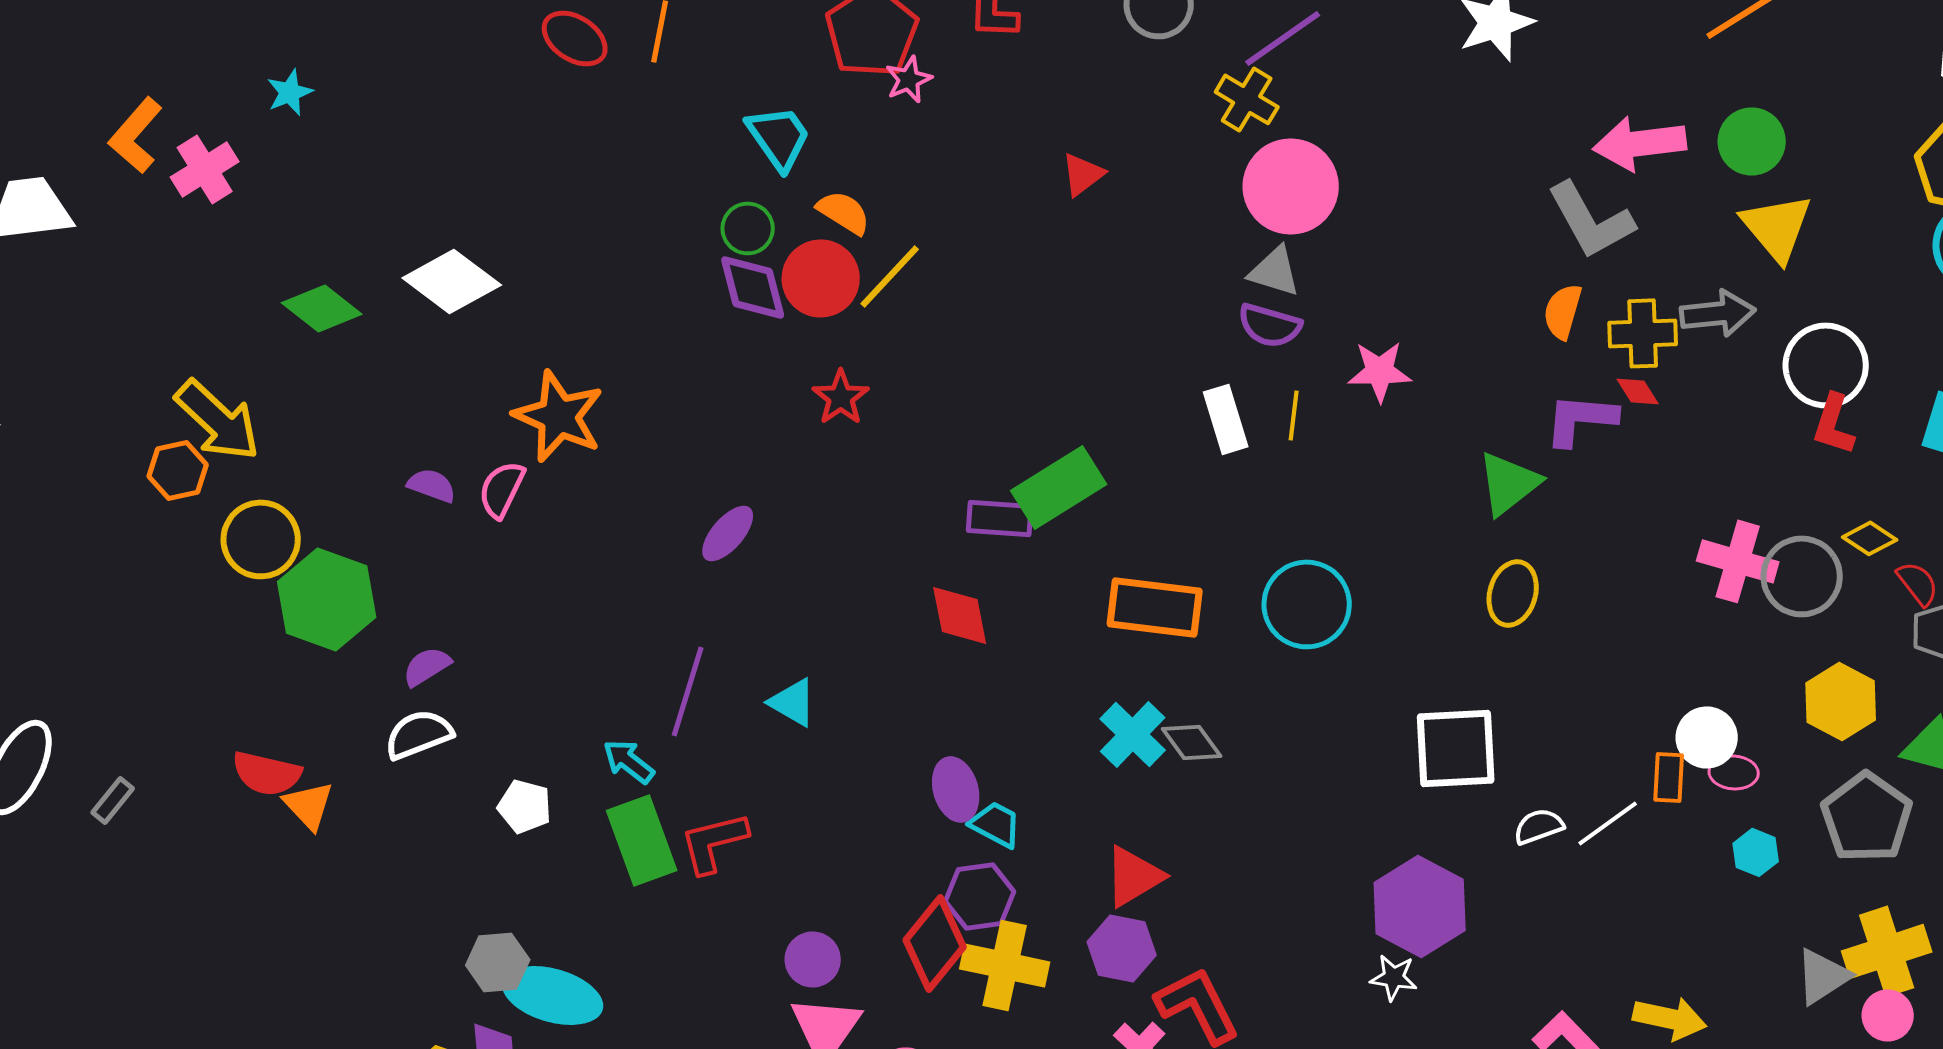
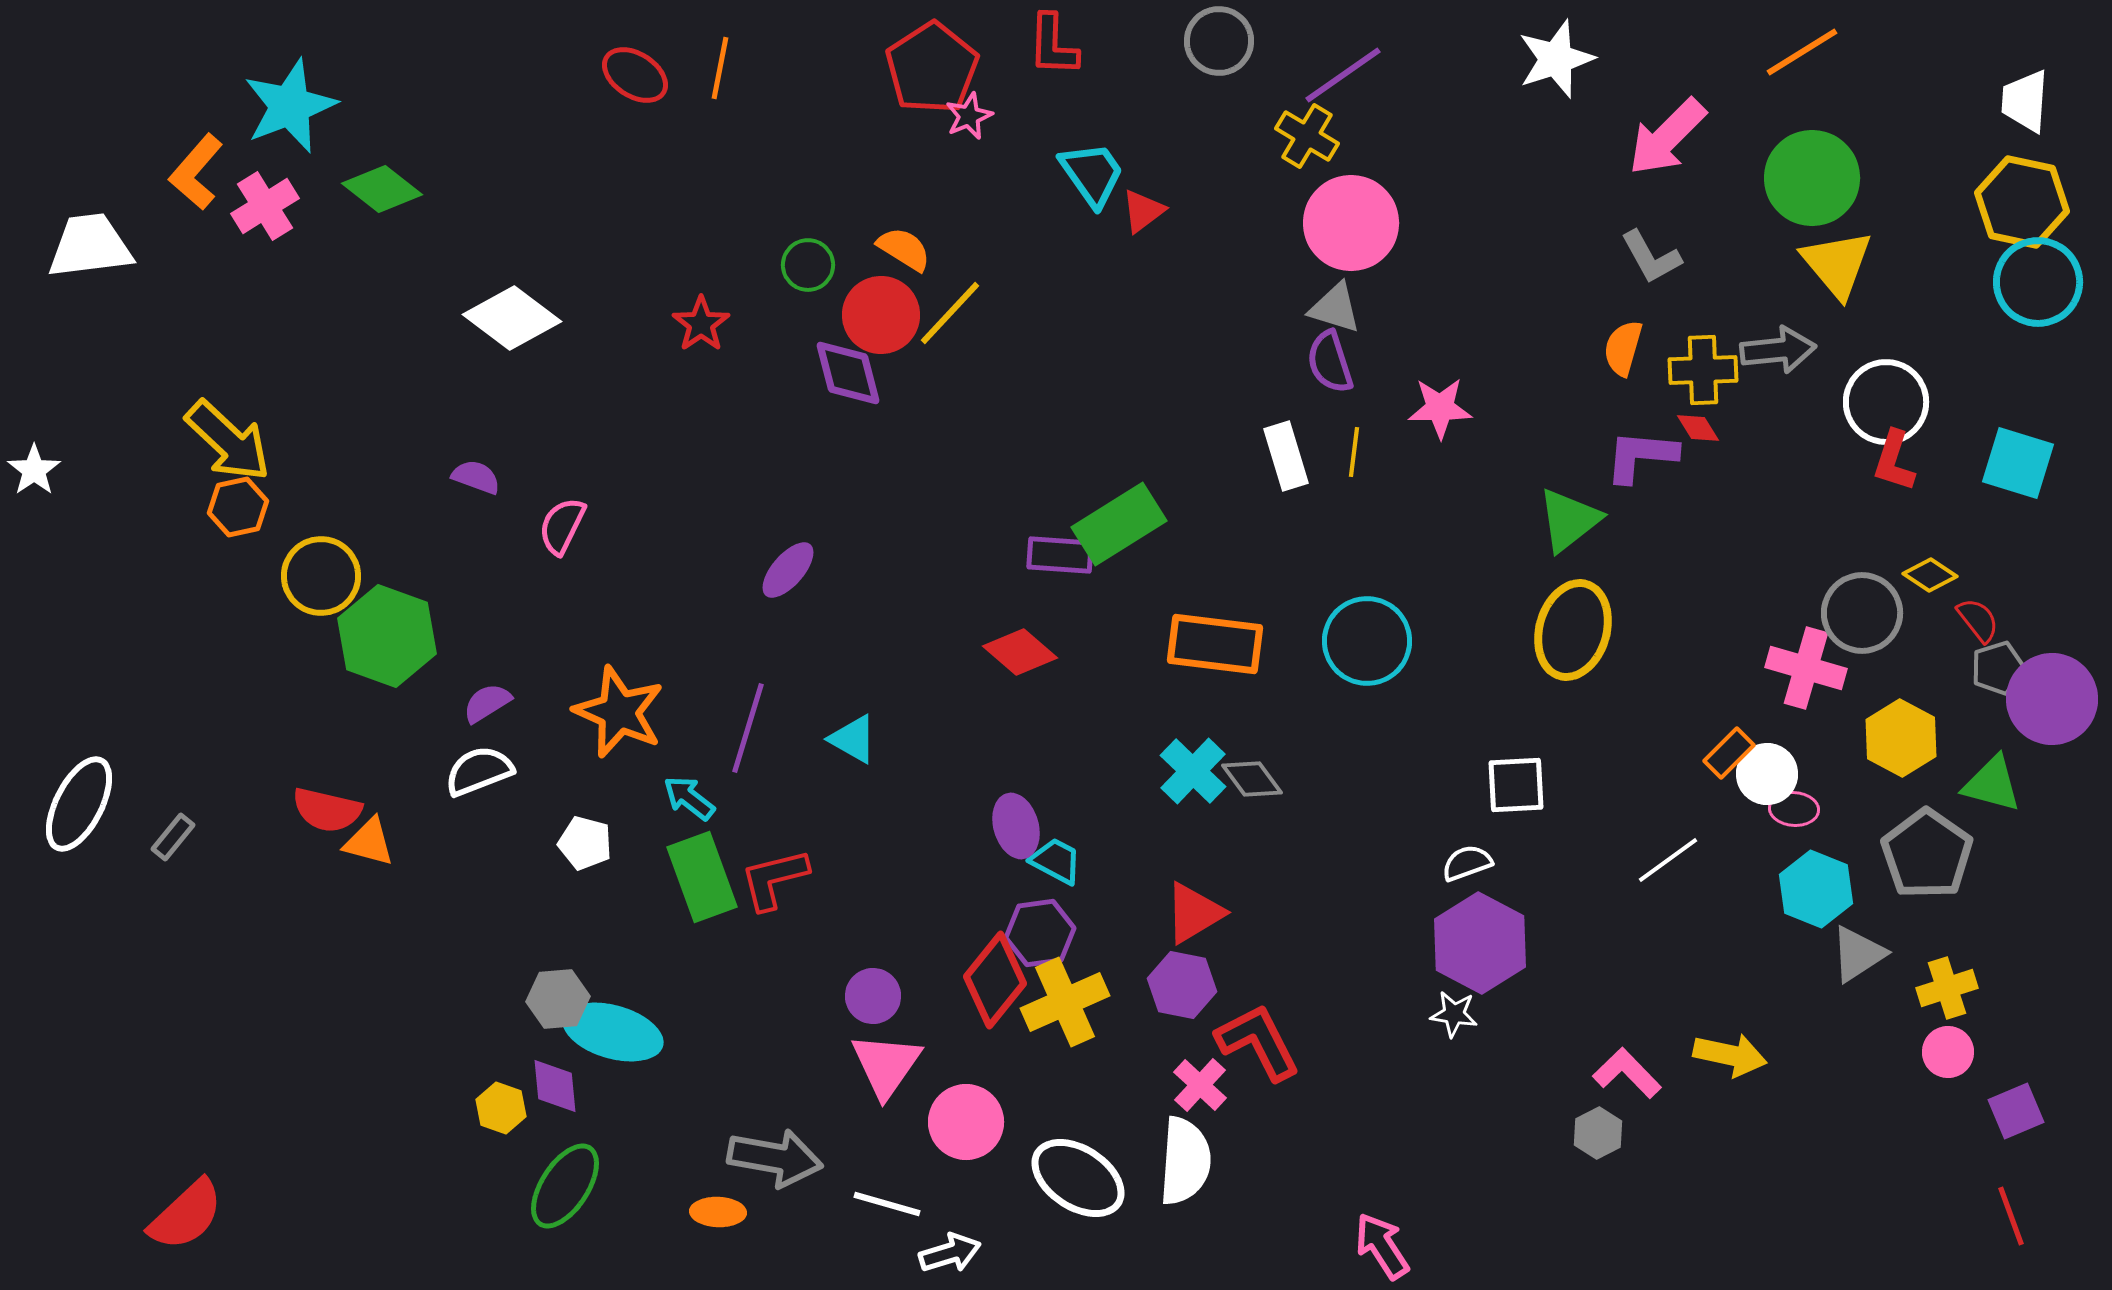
cyan star: (290, 92) -> (290, 106), moved, size x2.0
cyan trapezoid: (779, 137) -> (1092, 174), moved
green circle: (1752, 141) -> (1812, 178), size x1.4
pink arrow: (1640, 143) -> (1667, 137), moved, turned -38
gray L-shape: (1591, 220) -> (1651, 257), size x0.7
purple diamond: (753, 287) -> (848, 373), moved
green diamond: (322, 308) -> (382, 189), moved
purple semicircle: (1270, 325) -> (1330, 362), turned 56
red star: (841, 397) -> (701, 324), moved
orange star: (559, 416) -> (619, 712), moved
yellow arrow: (218, 420) -> (228, 441), moved
purple semicircle: (432, 485) -> (476, 477), moved
pink cross: (1738, 561) -> (1806, 668), moved
yellow ellipse: (1513, 593) -> (1573, 630), size x1.5
red diamond: (960, 615) -> (1020, 652), turned -38
white square: (1456, 748) -> (1516, 785), size x0.7
orange rectangle: (1669, 777) -> (1729, 753), moved, turned 42
orange triangle: (309, 805) -> (369, 842), turned -32
white semicircle: (1539, 826) -> (1467, 863), moved
cyan hexagon: (1756, 852) -> (1816, 889), size x1.6
yellow cross: (1887, 951) -> (1947, 988), size x0.7
yellow cross: (1005, 965) -> (1065, 1002), turned -36
gray triangle: (1823, 976) -> (1858, 954), moved

